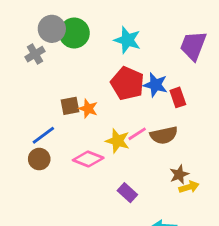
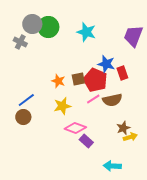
gray cross: (35, 54) -> (20, 42), turned -32
red pentagon: (127, 83) -> (95, 80), moved
brown square: (70, 106) -> (78, 79), moved
yellow star: (118, 141) -> (62, 106), moved, turned -30
pink diamond: (88, 159) -> (75, 128), moved

